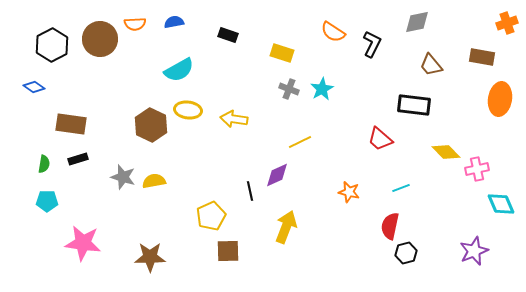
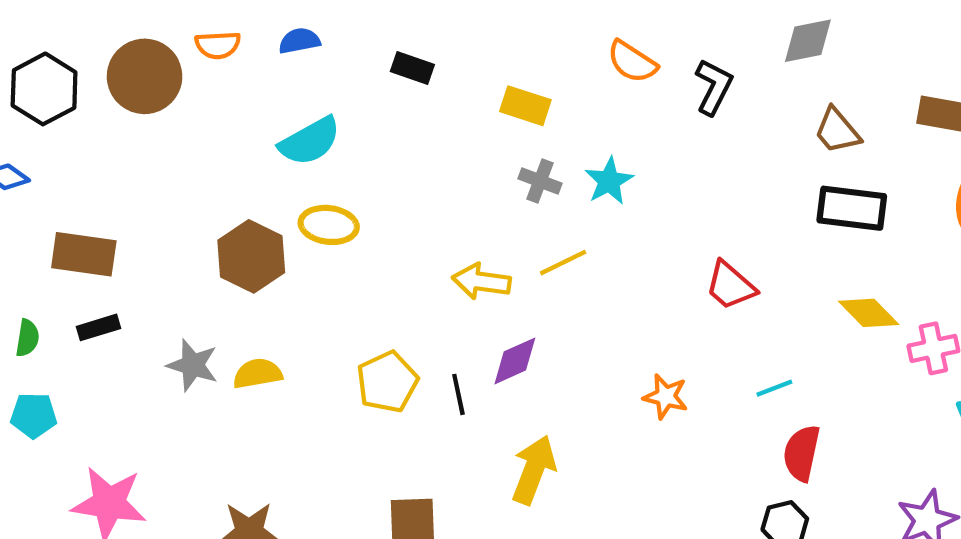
black rectangle: (414, 105) -> (852, 208), moved
yellow arrow: (234, 119) -> (481, 281), moved
yellow line: (300, 142) -> (563, 263), moved
yellow pentagon: (211, 216) -> (387, 382), moved
red semicircle: (390, 226) -> (802, 453), moved

